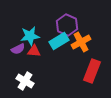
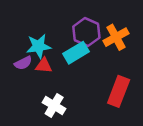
orange cross: (81, 42) -> (116, 37), moved
white cross: (25, 81) -> (54, 106), moved

